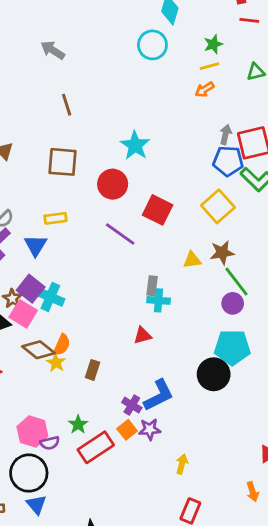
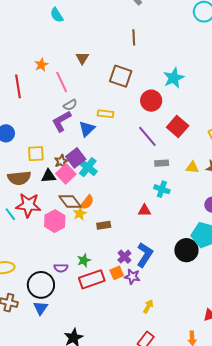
gray rectangle: (152, 286) -> (162, 163), moved, turned 64
brown rectangle: (93, 370) -> (104, 225), turned 48
blue L-shape: (159, 395) -> (145, 255), turned -45
pink hexagon: (32, 431) -> (55, 221), moved

